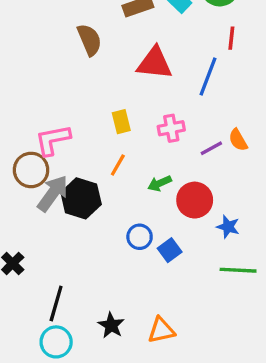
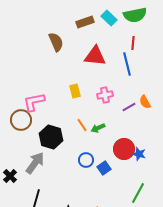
red line: (231, 38) -> (133, 43), moved
blue line: (208, 76) -> (127, 64), turned -35
orange line: (118, 165) -> (82, 125), moved, turned -64
gray arrow: (53, 193) -> (35, 163), moved
red circle: (195, 200) -> (124, 149), moved
green line: (238, 270) -> (138, 193), moved, turned -65

